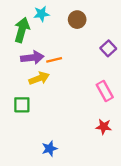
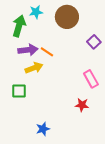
brown circle: (77, 20) -> (67, 17), size x1.5
orange line: (54, 60) -> (47, 52), turned 48
red star: (104, 127) -> (82, 105), moved

